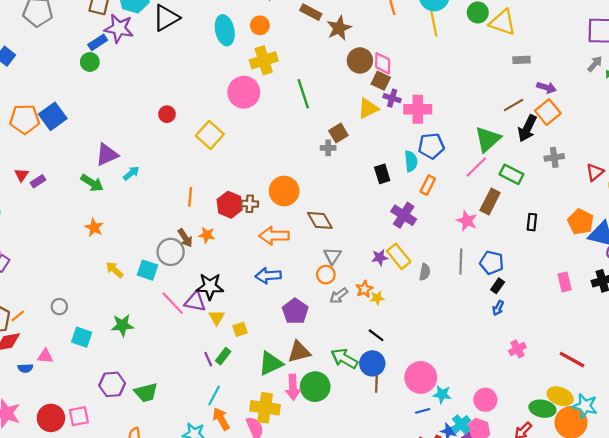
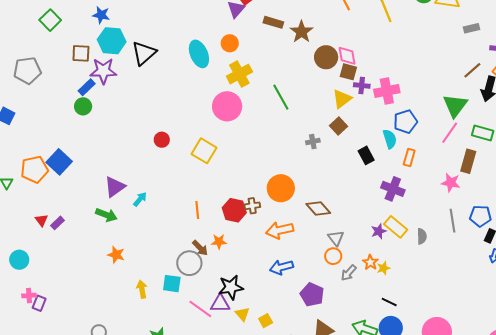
brown square: (338, 133) -> (339, 126), moved
yellow arrow: (114, 270) -> (142, 289), turned 48

